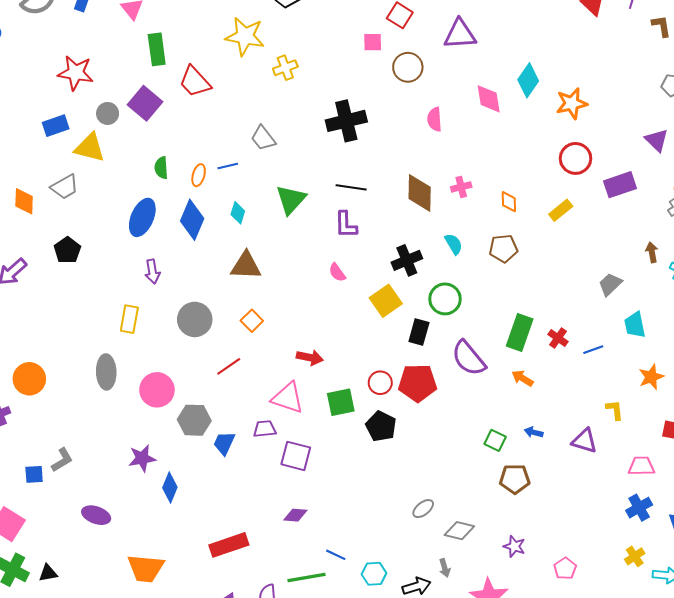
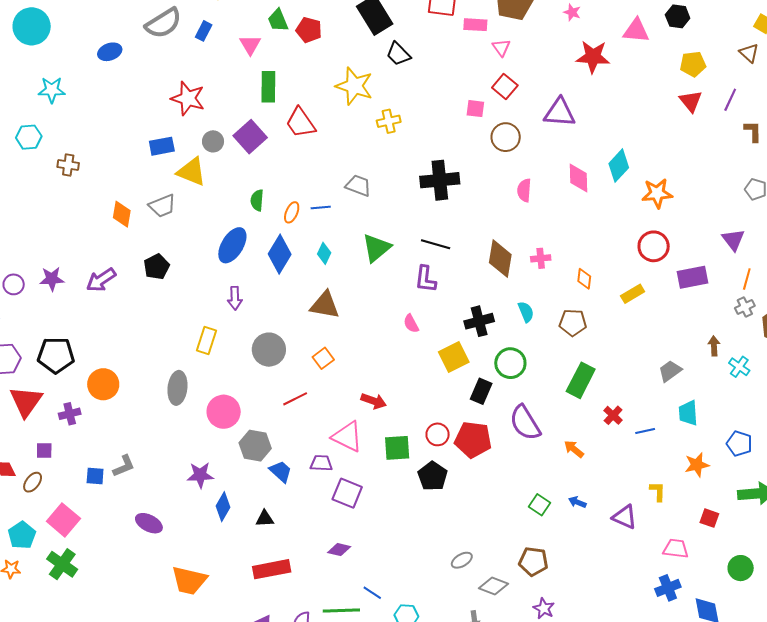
gray trapezoid: (263, 138) -> (358, 186), turned 140
green rectangle: (520, 333) -> (581, 380), moved
blue trapezoid: (224, 443) -> (281, 471), turned 100
brown pentagon: (515, 479) -> (533, 561), moved
black triangle: (48, 573) -> (265, 519), moved

